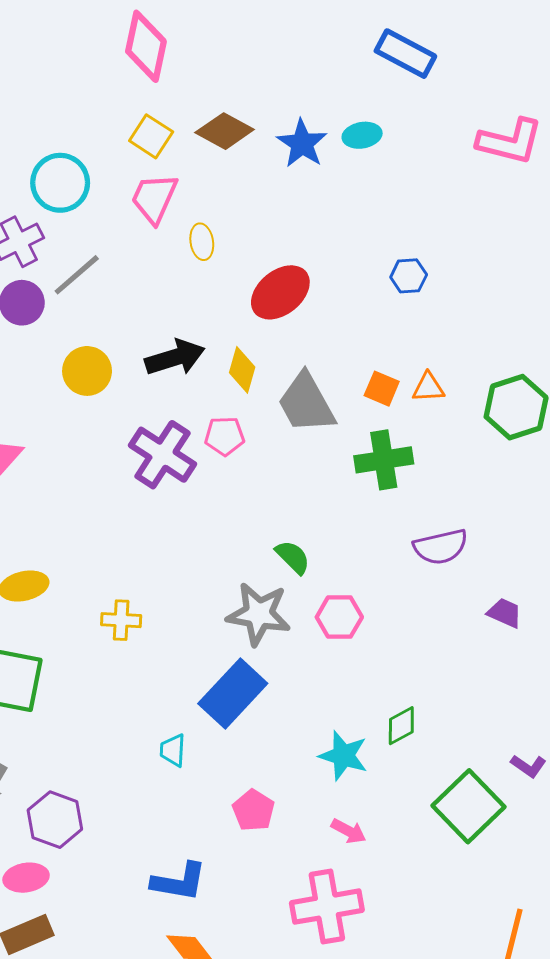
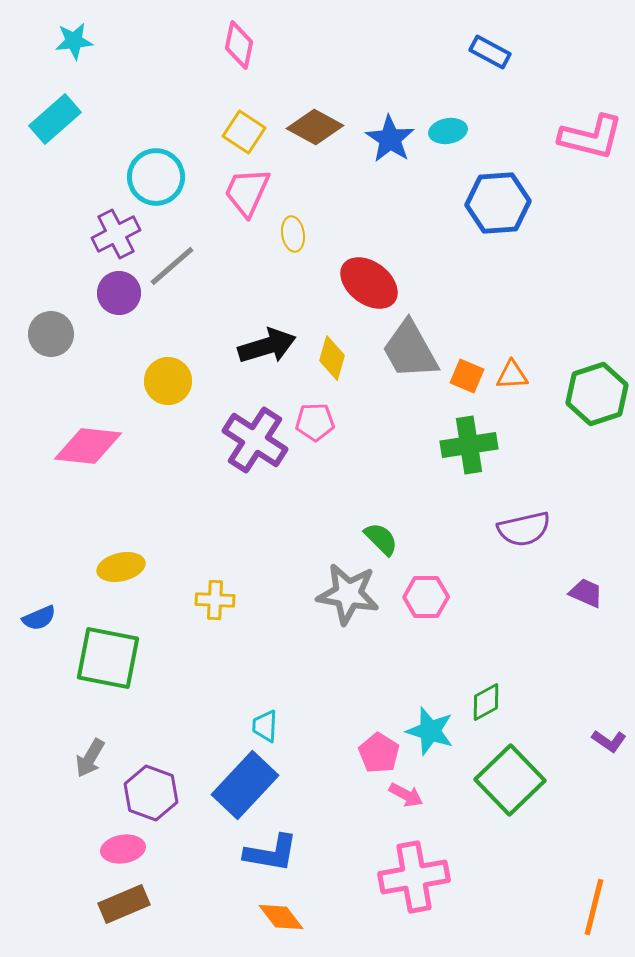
pink diamond: (146, 46) -> (239, 45), size x0.7
blue rectangle: (405, 54) -> (490, 52), size x0.7
blue hexagon: (409, 276) -> (498, 203), moved, size x1.8
red ellipse: (280, 292) -> (369, 283), turned 76
yellow circle: (87, 371) -> (168, 381), moved
gray trapezoid: (306, 403) -> (410, 350), moved
blue rectangle: (233, 694) -> (245, 785), moved
green square: (469, 806) -> (510, 780), moved
pink pentagon: (253, 810) -> (379, 753), moved
pink arrow: (349, 831) -> (406, 795), moved

